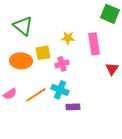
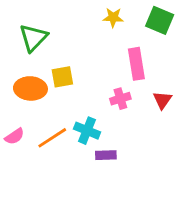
green triangle: (23, 26) -> (33, 38), turned 35
yellow star: (68, 38) -> (113, 17), moved
pink cross: (62, 64) -> (120, 99), moved

